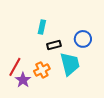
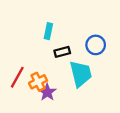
orange cross: (42, 70) -> (38, 82), moved
purple star: (23, 80) -> (47, 92), moved

